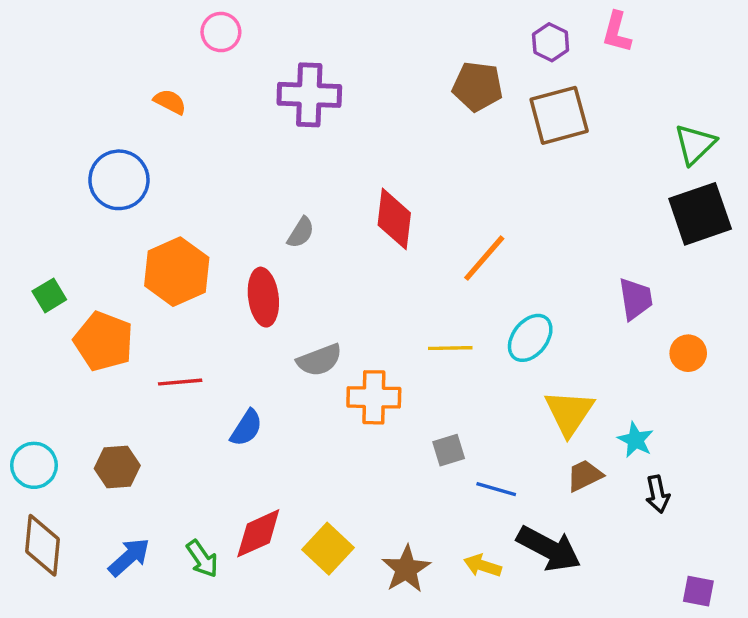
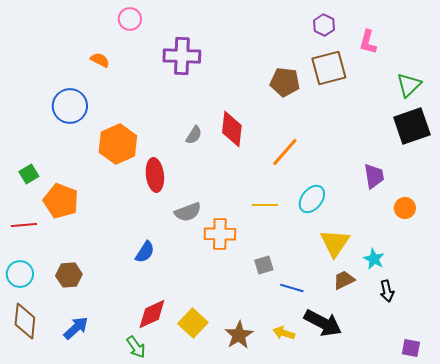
pink L-shape: (617, 32) -> (368, 42), moved
brown pentagon: (477, 86) -> (285, 82), moved
gray semicircle: (301, 233) -> (194, 135), moved
orange hexagon: (177, 272) -> (118, 144), moved
red line: (180, 382) -> (24, 225), moved
green arrow: (202, 559) -> (136, 347), moved

